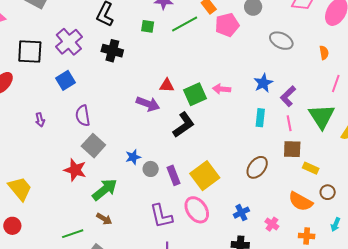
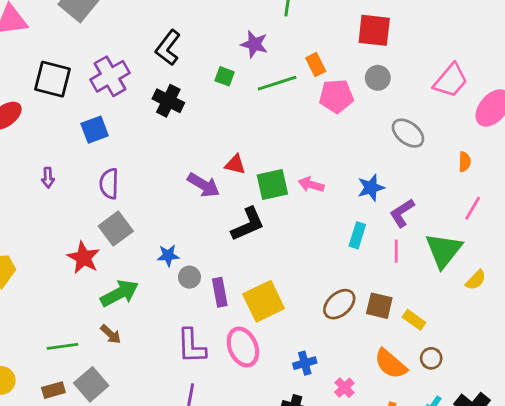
brown square: (292, 149) -> (379, 306), moved

